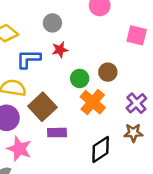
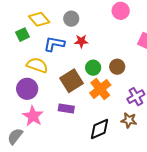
gray circle: (52, 23) -> (71, 19), moved
brown square: (42, 107) -> (72, 81), moved

